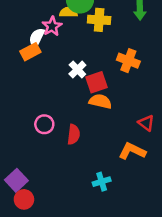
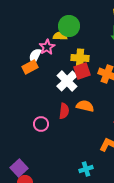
yellow cross: (99, 20) -> (80, 58), moved
white cross: (77, 70) -> (67, 81), size x1.5
red square: (97, 82) -> (82, 71), moved
red semicircle: (74, 134) -> (64, 111), moved

